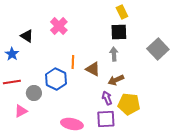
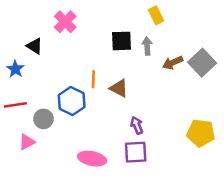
pink cross: (59, 26) -> (65, 22), moved
black square: (119, 32) -> (122, 41), moved
gray arrow: (114, 54) -> (147, 46), moved
brown arrow: (116, 80) -> (173, 63), moved
yellow pentagon: (129, 104) -> (201, 133), moved

